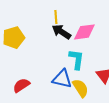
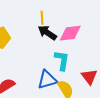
blue triangle: (62, 79) -> (47, 80), turned -30

